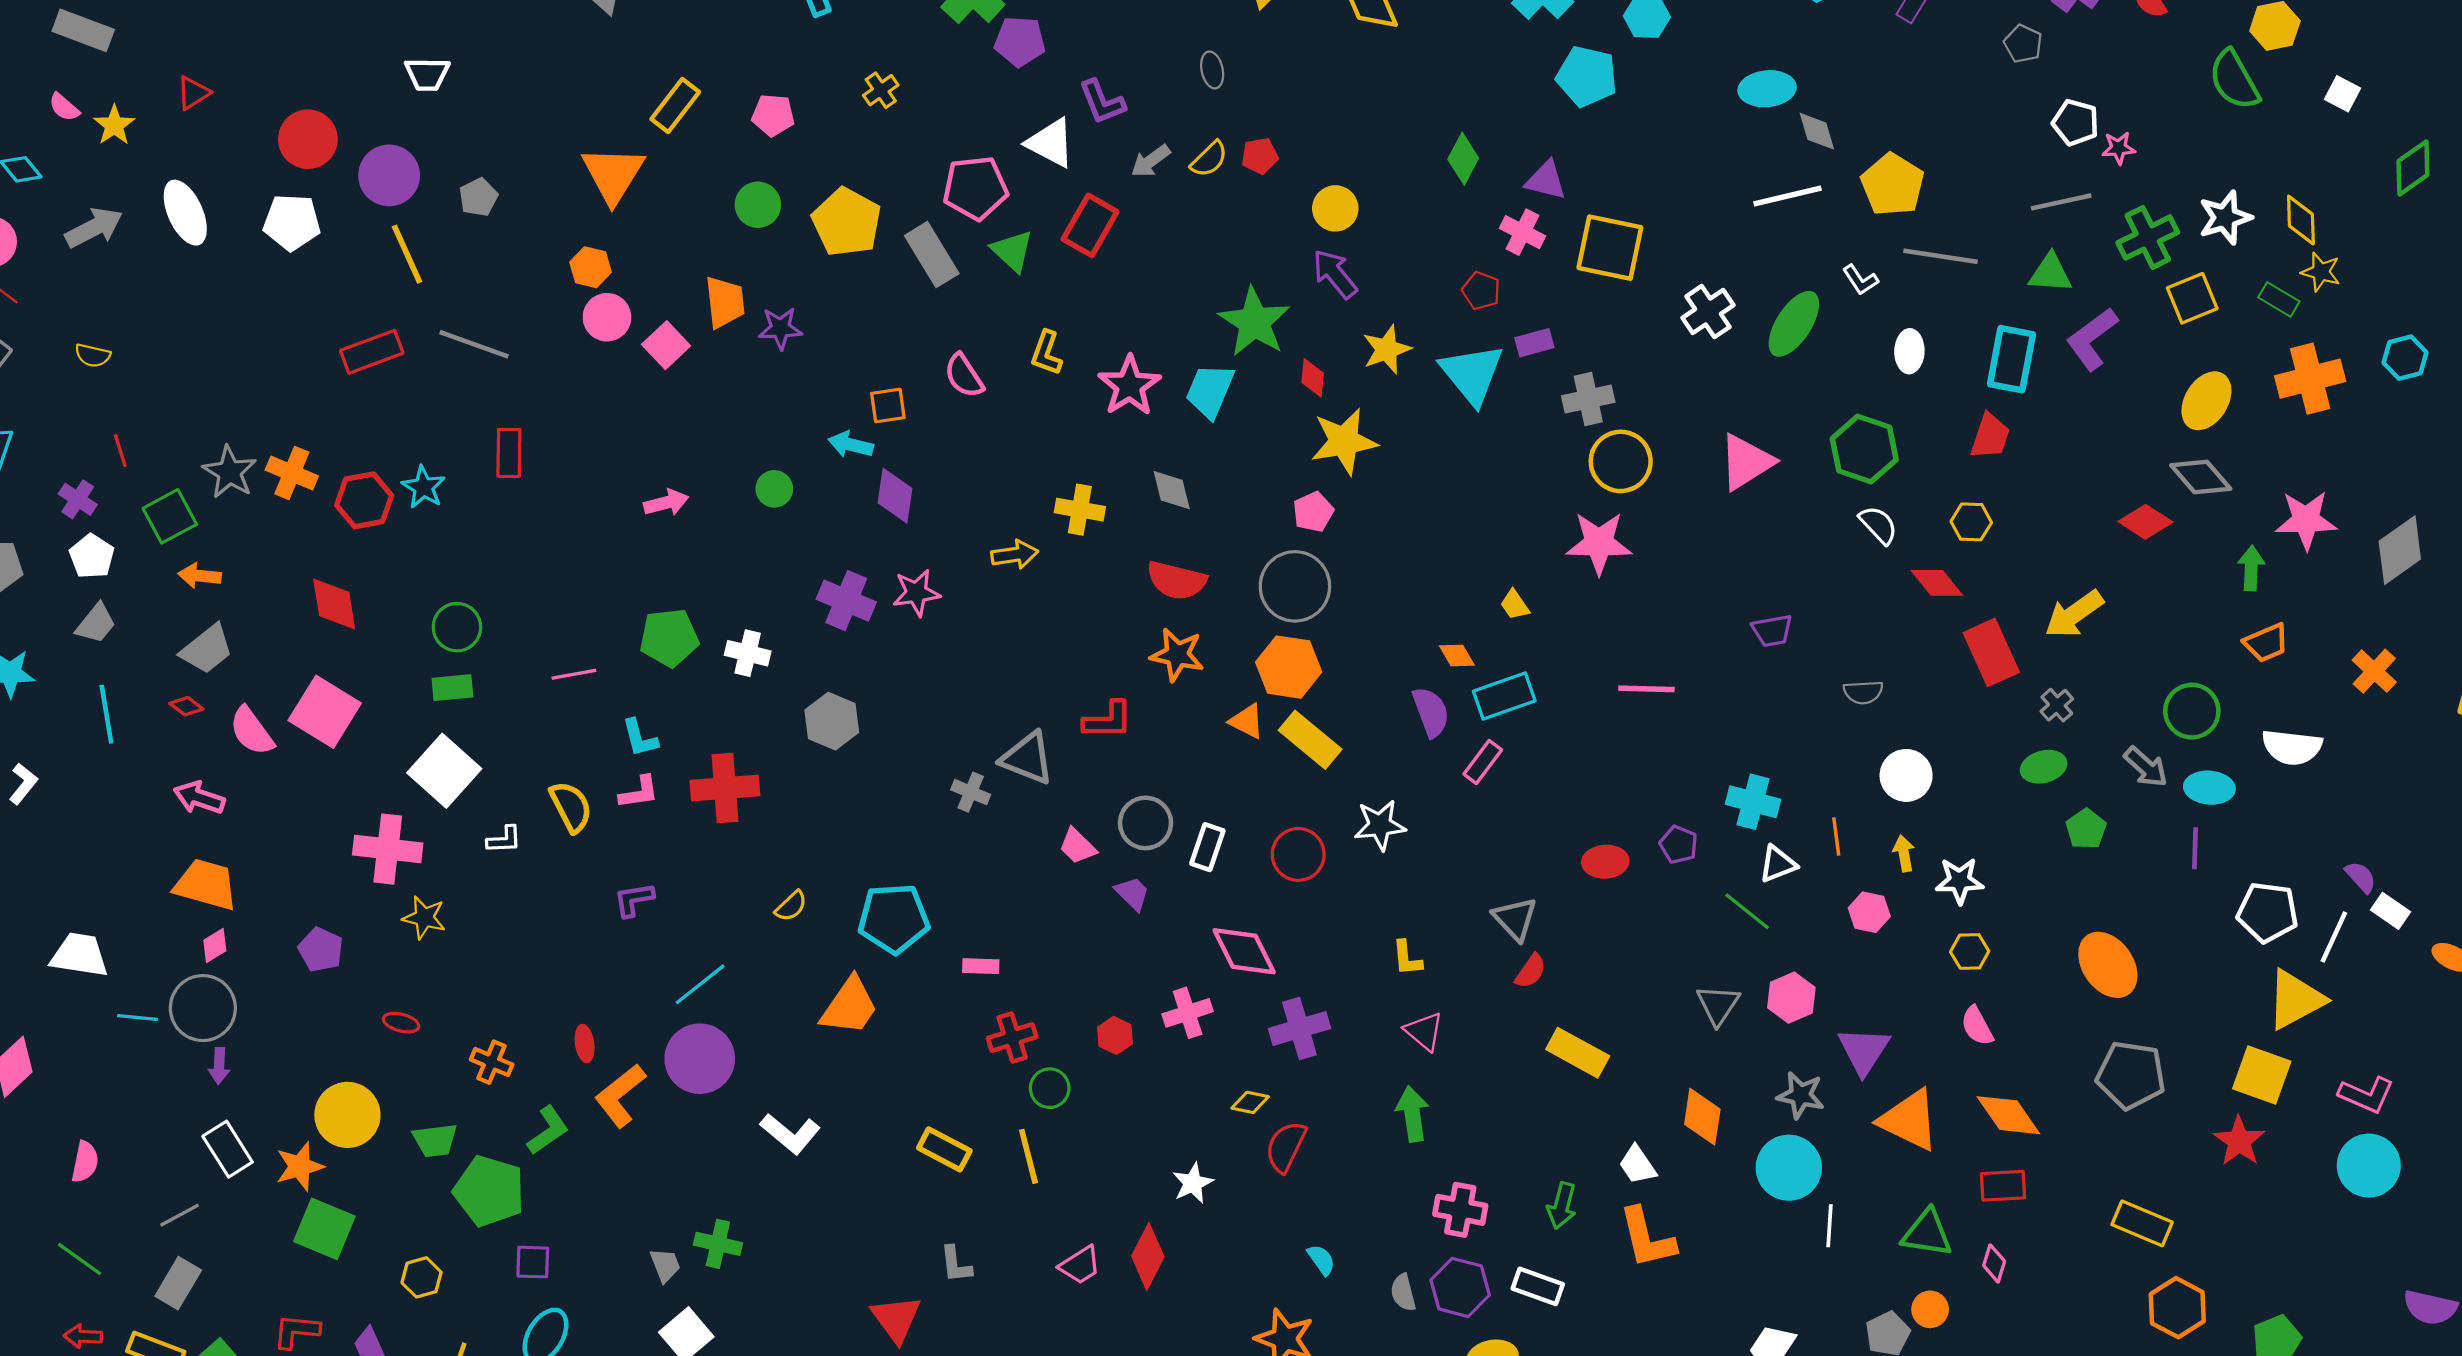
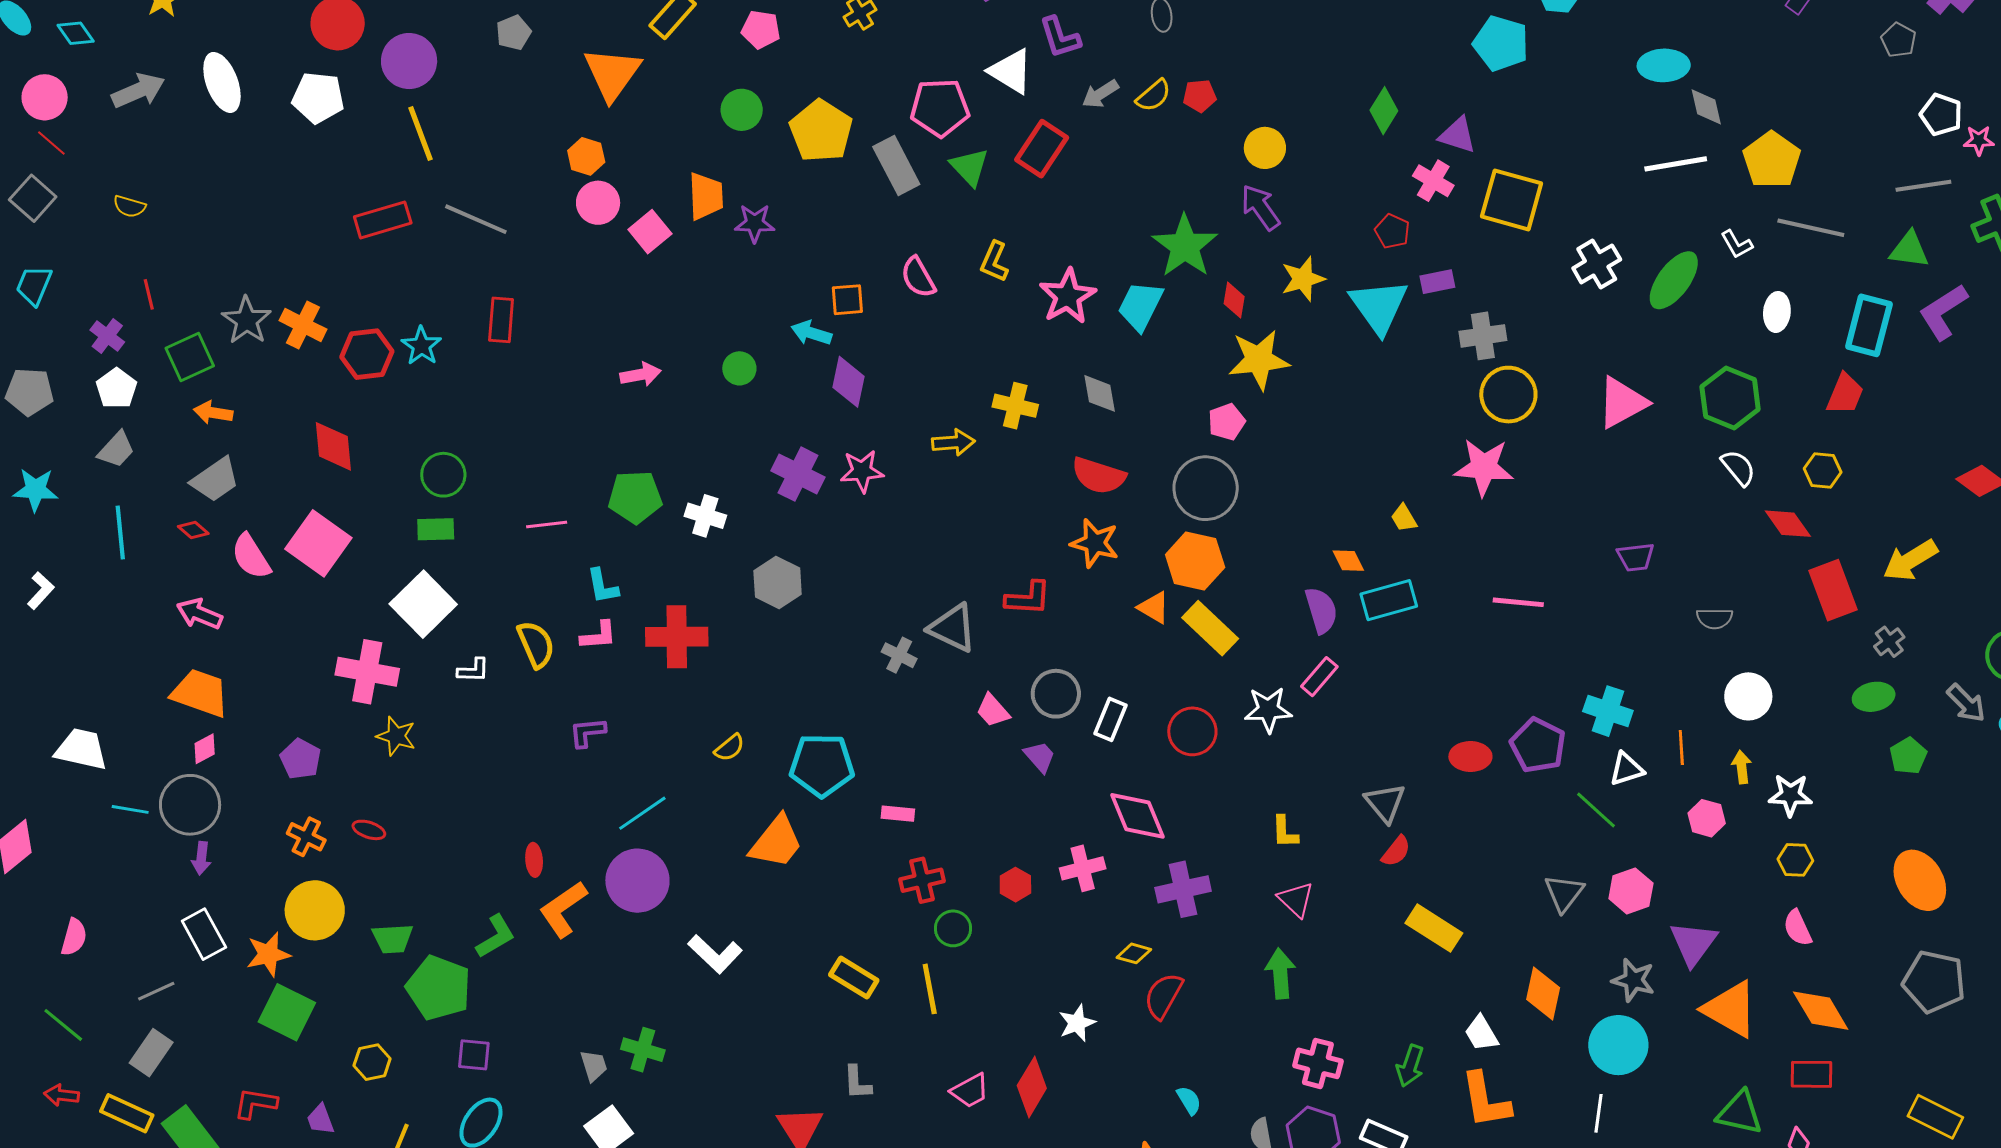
gray pentagon: (478, 197) -> (513, 33), moved
pink rectangle: (1483, 762) -> (1319, 677), moved
purple pentagon: (1679, 845) -> (1538, 745), size x1.6
orange cross: (492, 1062) -> (306, 837), moved
white line: (1830, 1226) -> (1598, 1113), moved

